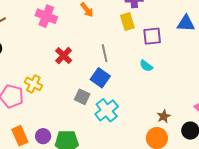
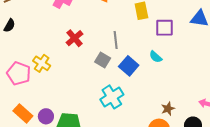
blue square: (100, 78) -> (129, 66), moved
gray square: (82, 97) -> (103, 60), moved
orange rectangle: (20, 136) -> (23, 113), turned -30

